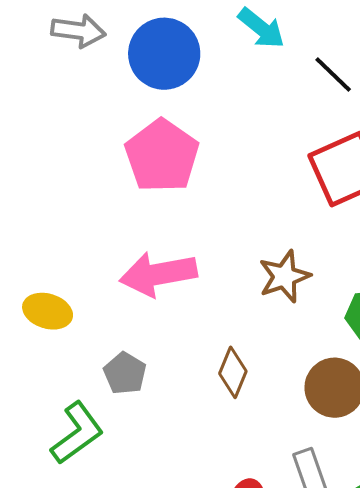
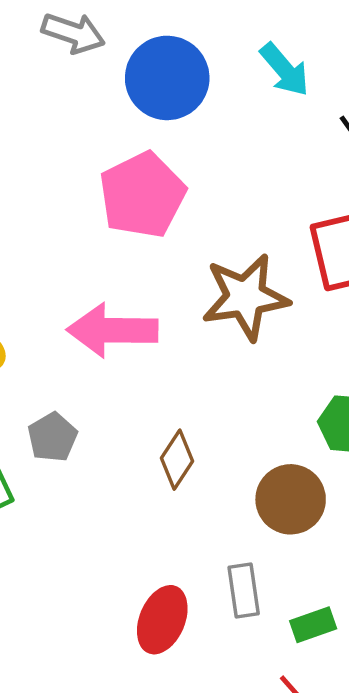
brown star: (284, 276) -> (245, 297), moved, size x1.4

